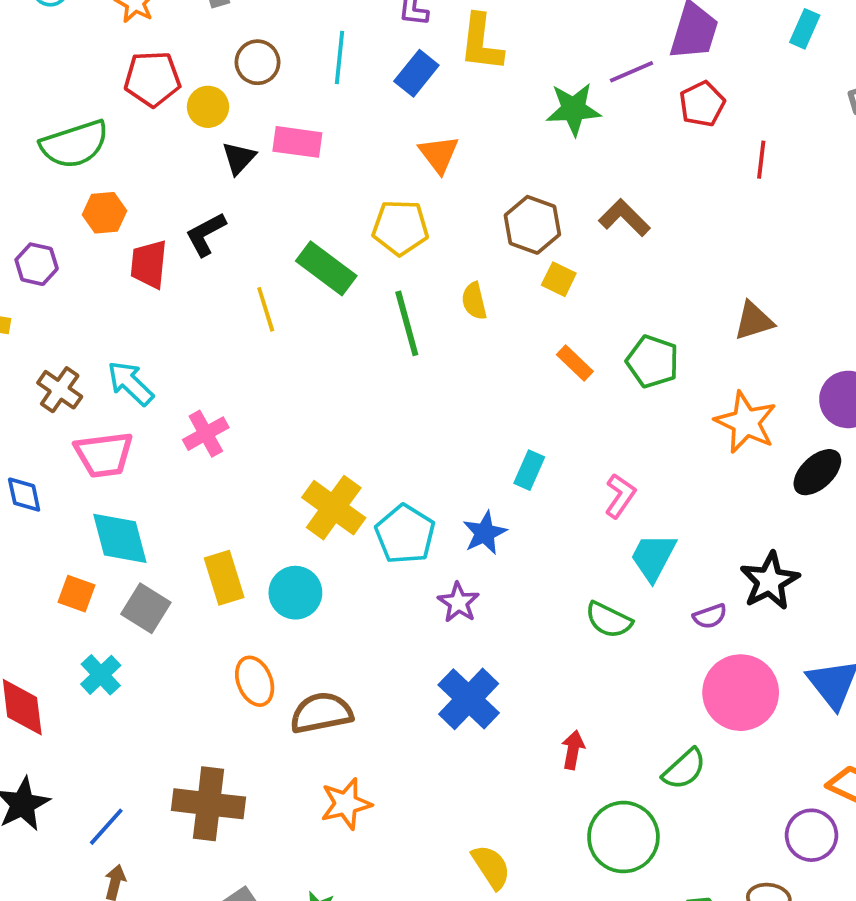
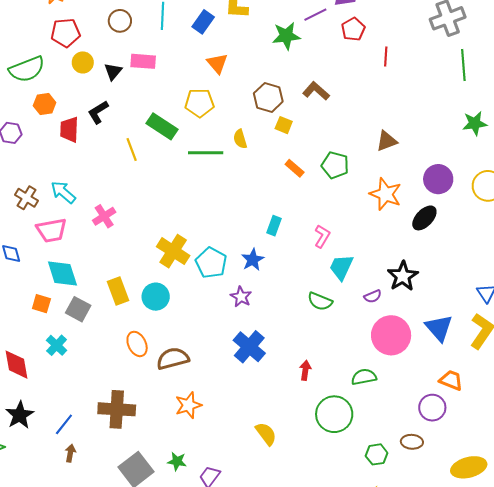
yellow circle: (208, 107) -> (83, 62), moved
green line: (407, 323) -> (206, 153), turned -72
green semicircle: (684, 769) -> (364, 377), turned -145

